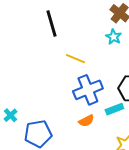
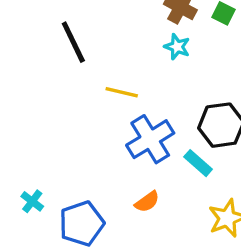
cyan rectangle: (114, 109) -> (198, 163), turned 72
orange semicircle: (86, 121) -> (147, 202), moved

